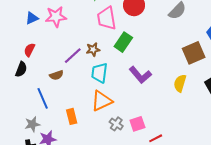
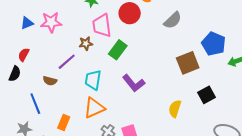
brown star: (93, 50) -> (86, 43), moved
brown semicircle: (56, 75) -> (50, 81), turned 32
yellow semicircle: (180, 83) -> (175, 109), moved
orange rectangle: (72, 116) -> (64, 122), turned 35

